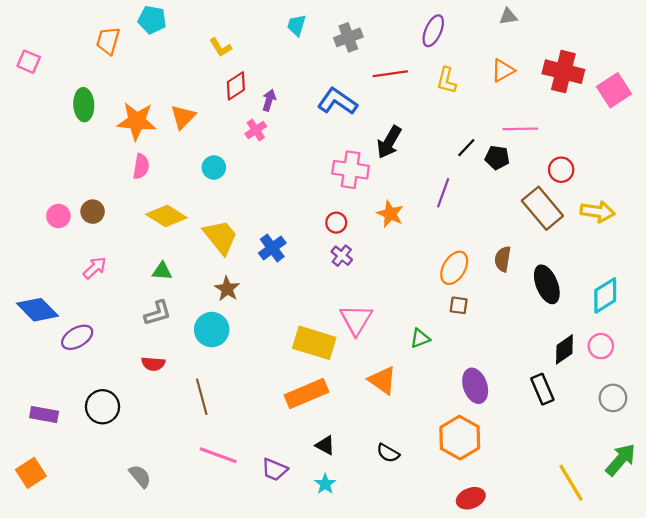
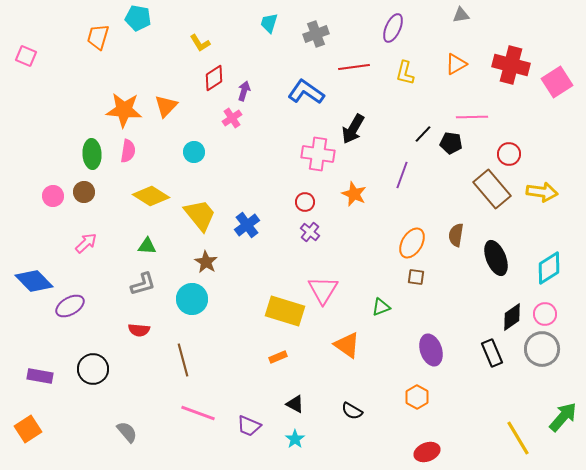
green ellipse: (84, 105) -> (92, 154), moved
orange rectangle: (306, 394) -> (278, 357), size x0.5
gray circle: (613, 398) -> (542, 349), moved, size x1.4
orange hexagon: (460, 438) -> (417, 397), size x0.6

